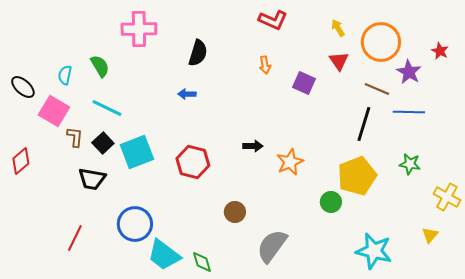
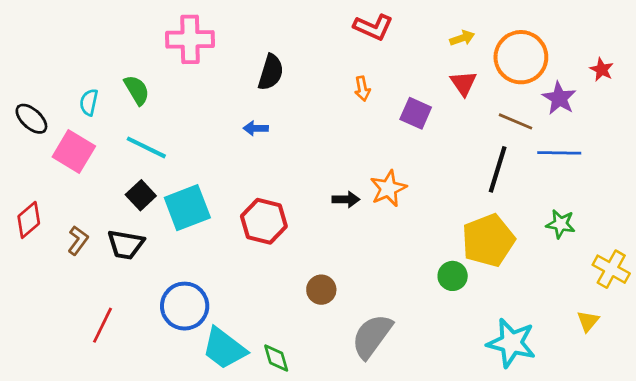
yellow arrow: (338, 28) -> (462, 38), turned 102
brown L-shape: (75, 137) -> (78, 240), moved, turned 30
orange star: (290, 162) -> (388, 188), moved

